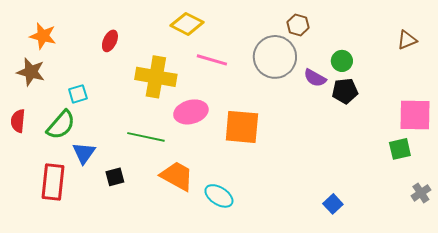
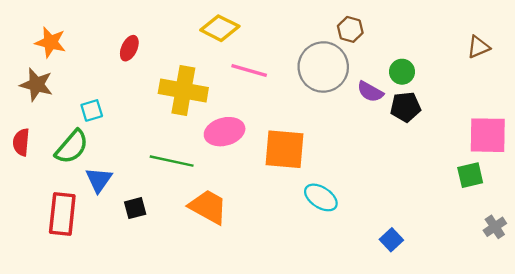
cyan ellipse: (219, 196) -> (321, 197), moved

